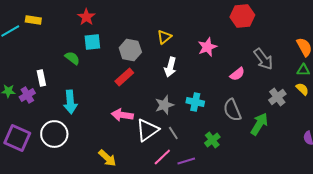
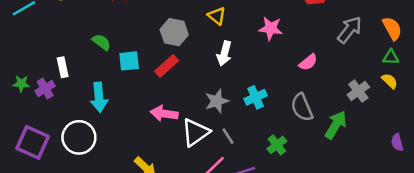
yellow triangle: (164, 37) -> (217, 16), turned -42
cyan square: (92, 42) -> (129, 61), moved
pink star: (207, 47) -> (271, 28), turned 30
gray arrow: (263, 59) -> (350, 30), moved, turned -105
cyan cross: (195, 102) -> (256, 97), turned -36

